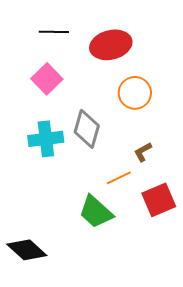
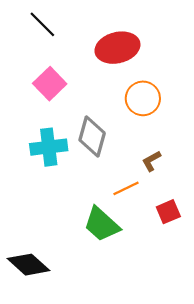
black line: (54, 32) -> (42, 24), moved, turned 44
red square: (159, 200) -> (168, 212), size x0.7

